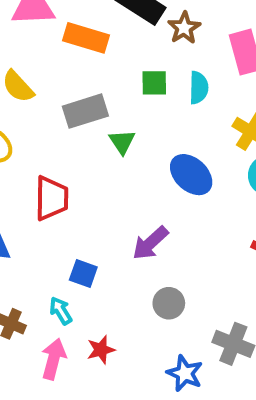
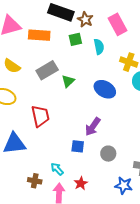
green square: (154, 83) -> (75, 39), moved
green triangle: (122, 142) -> (68, 81), turned 32
blue square: (83, 273) -> (78, 146), moved

